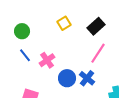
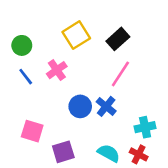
yellow square: (64, 23) -> (76, 35), size x1.5
pink cross: (47, 60) -> (57, 70), moved

